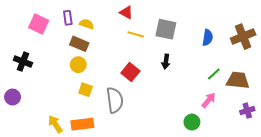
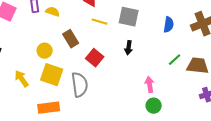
brown rectangle: (79, 44) -> (71, 39), moved, turned 36
yellow square: (86, 90) -> (52, 75), size x1.6
pink arrow: (209, 100) -> (150, 85), moved, turned -49
yellow arrow: (55, 124) -> (22, 79), moved

